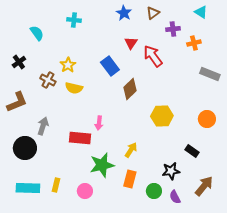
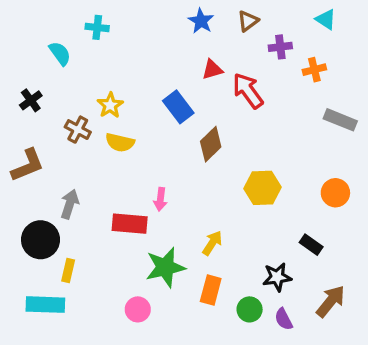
cyan cross: (74, 20) -> (97, 27), moved
red triangle: (131, 43) -> (212, 70), turned 40
yellow rectangle: (56, 185) -> (68, 271), moved

